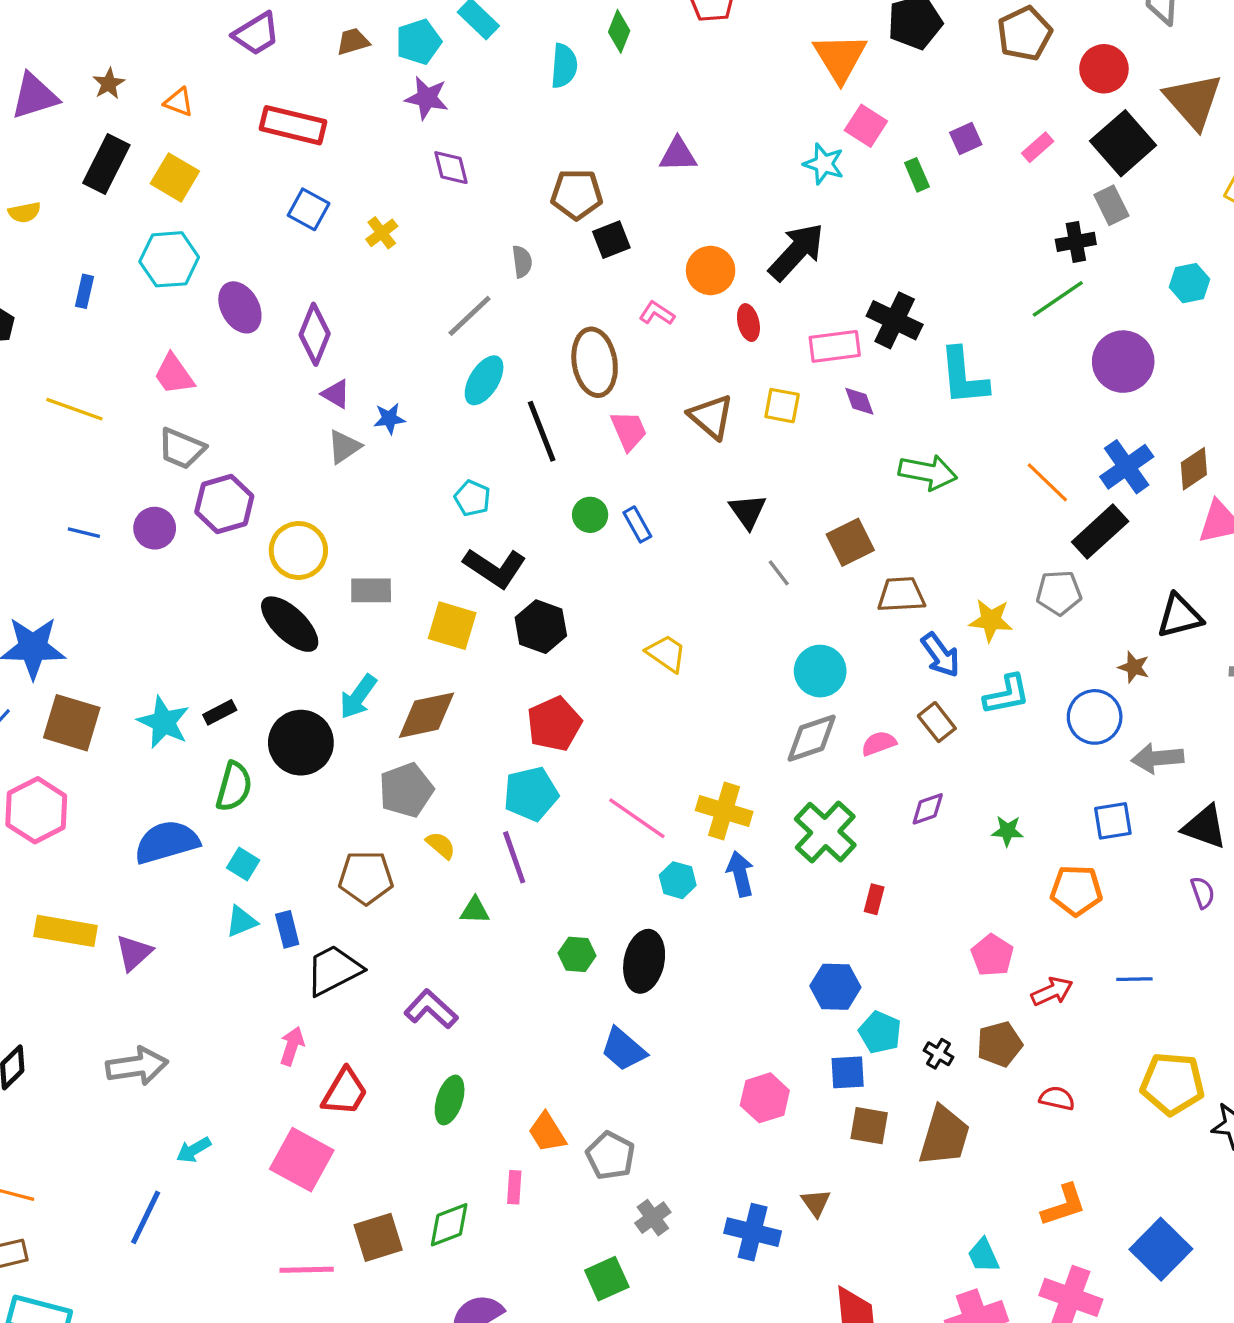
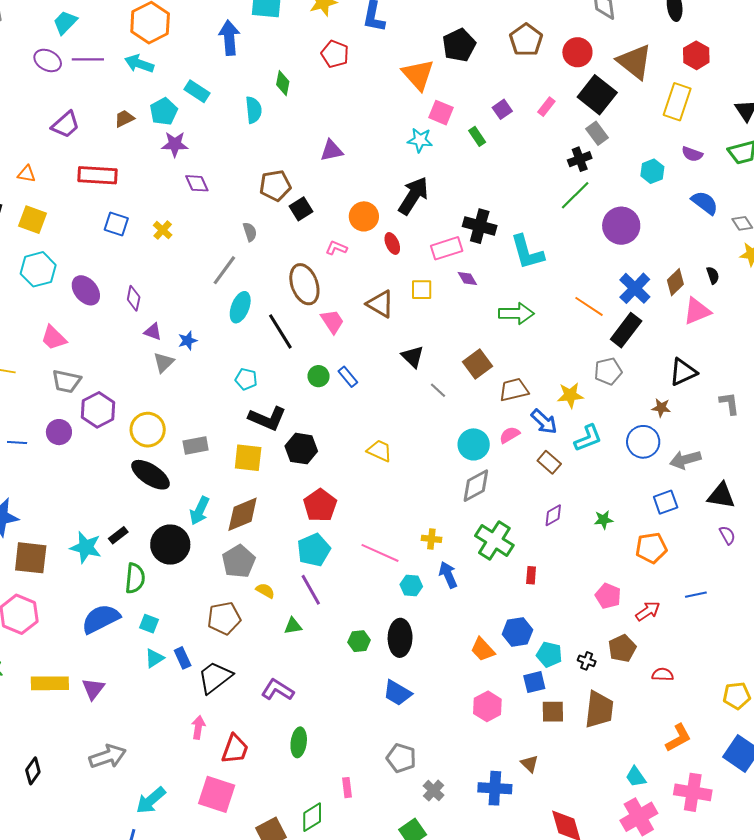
purple diamond: (315, 334) -> (134, 298), size x0.7
pink semicircle: (879, 743) -> (510, 435), moved
yellow cross: (724, 811) -> (431, 539), size x0.6
yellow pentagon: (1172, 1084) -> (737, 696), moved, size x0.7
orange trapezoid: (547, 1132) -> (483, 649), moved
cyan arrow: (194, 1150) -> (151, 800), size x1.5

